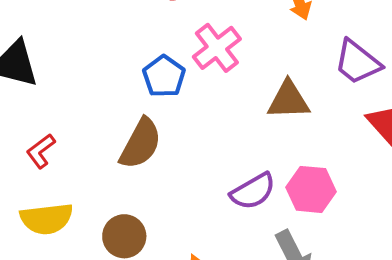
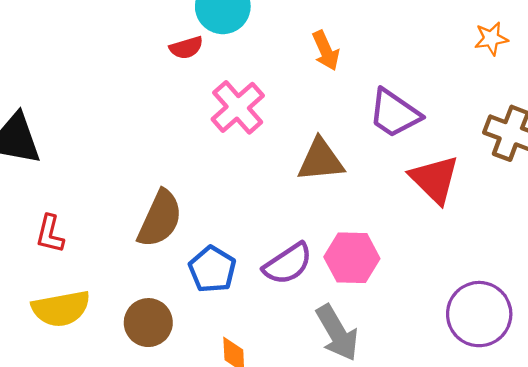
blue pentagon: (164, 76) -> (212, 269), moved
red L-shape: (41, 151) -> (50, 234), turned -36

